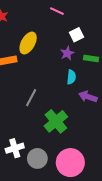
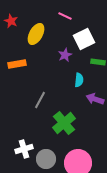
white square: (77, 35) -> (84, 39), size x1.5
yellow ellipse: (28, 43) -> (36, 34), moved
purple star: (67, 53) -> (65, 55), moved

